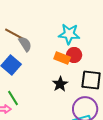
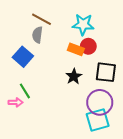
brown line: (14, 34) -> (42, 19), moved
gray semicircle: (25, 44) -> (37, 35), turned -140

